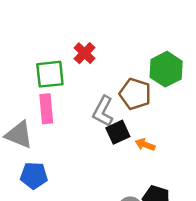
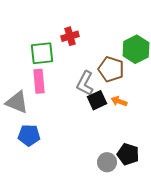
red cross: (85, 53) -> (70, 36), turned 30
orange arrow: (145, 145) -> (119, 101), moved

